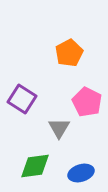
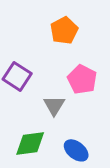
blue ellipse: (81, 173) -> (76, 150), turned 55

